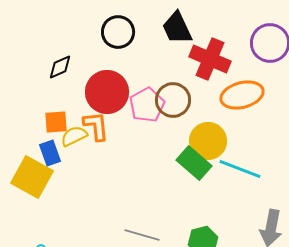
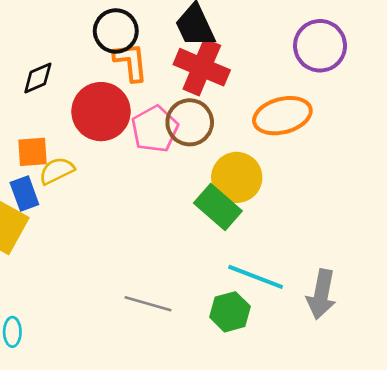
red cross: (210, 59) -> (202, 67), moved
orange L-shape: (96, 126) -> (131, 62), moved
cyan line: (240, 169) -> (256, 277), moved

